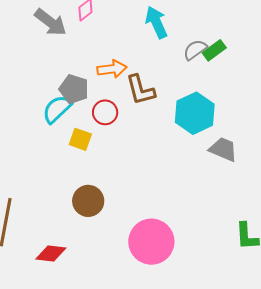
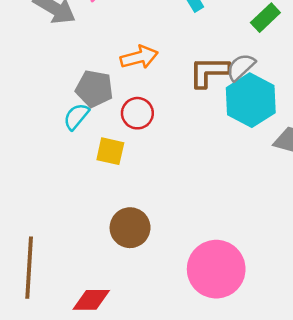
gray semicircle: (195, 50) -> (241, 67), moved
brown L-shape: (140, 90) -> (209, 72), moved, turned 112
cyan semicircle: (57, 109) -> (76, 116), size x0.7

